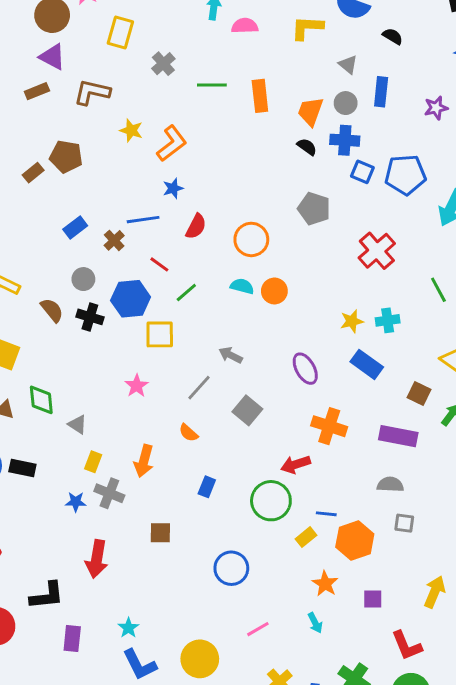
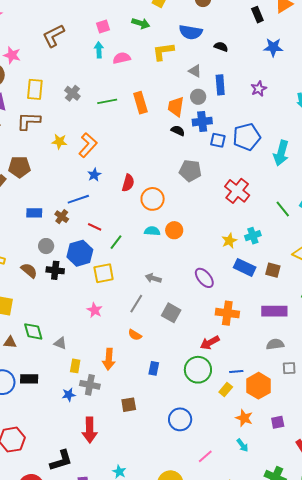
yellow rectangle: (120, 32) -> (35, 89), moved
red semicircle: (196, 226) -> (128, 183), moved
blue rectangle: (75, 228) -> (34, 213), turned 49
brown square: (419, 394) -> (273, 270), moved

